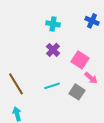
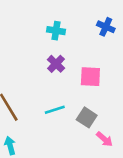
pink square: (80, 60) -> (90, 77), turned -30
pink arrow: (91, 78) -> (105, 139), moved

